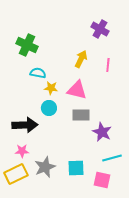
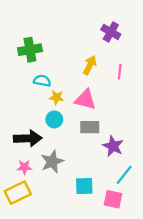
green cross: (27, 45) -> (30, 50), turned -35
cyan line: (112, 158) -> (124, 175), turned -36
gray star: (45, 167) -> (52, 162), moved

